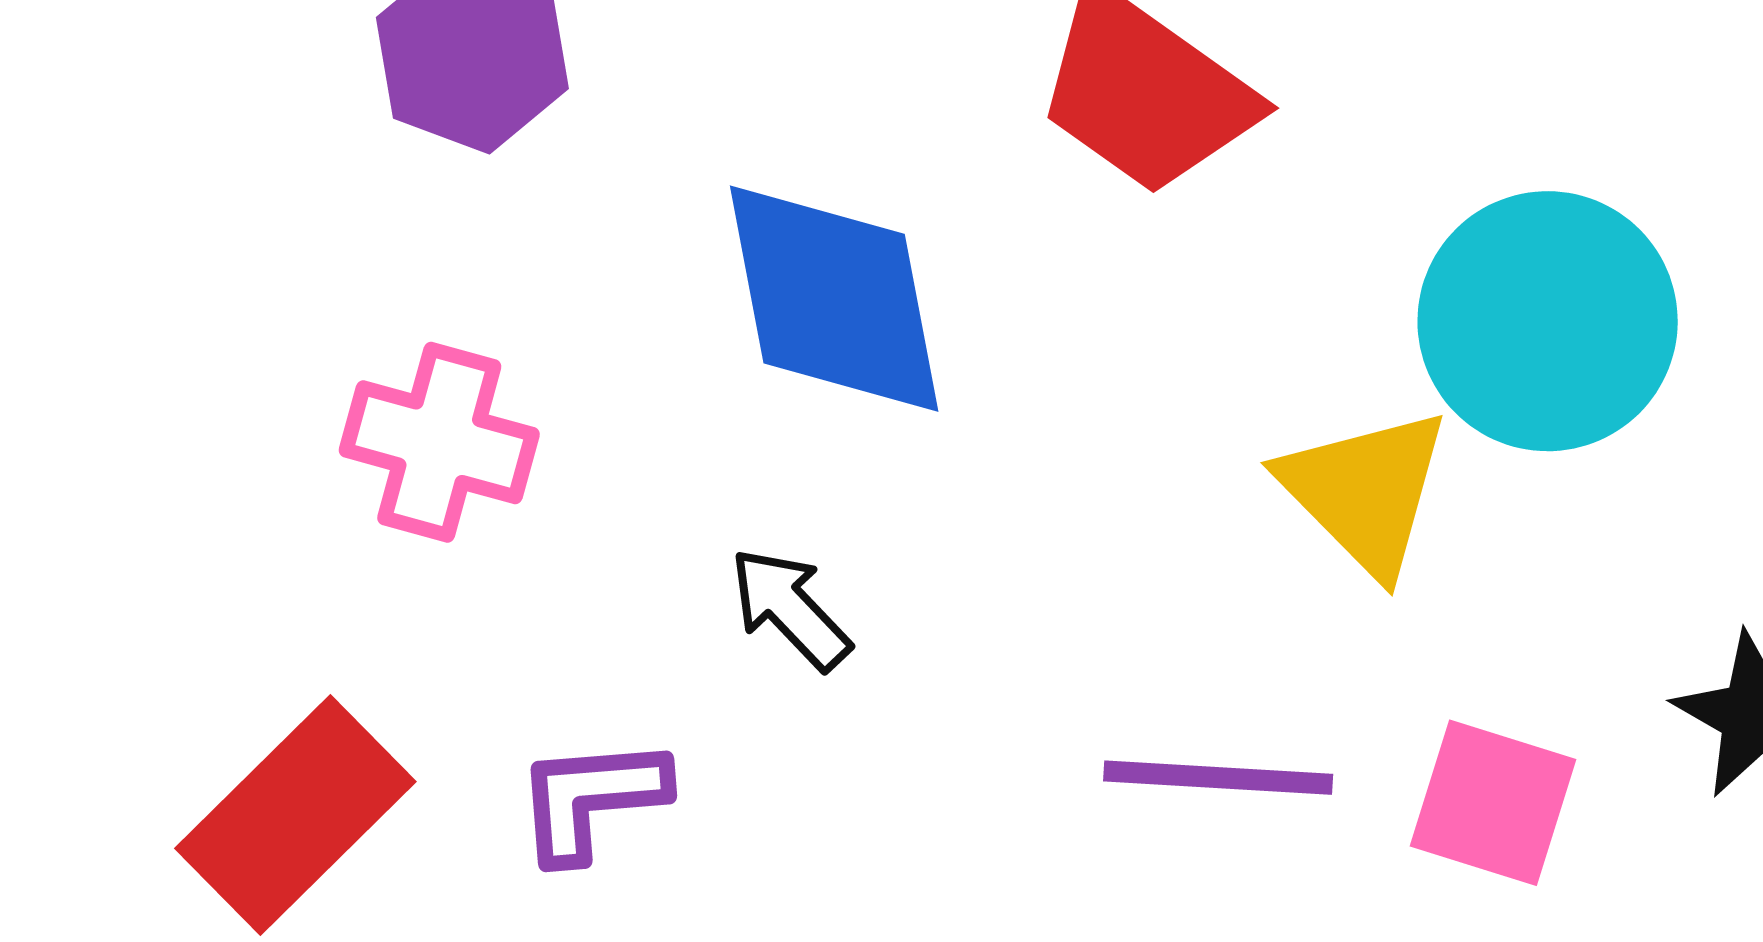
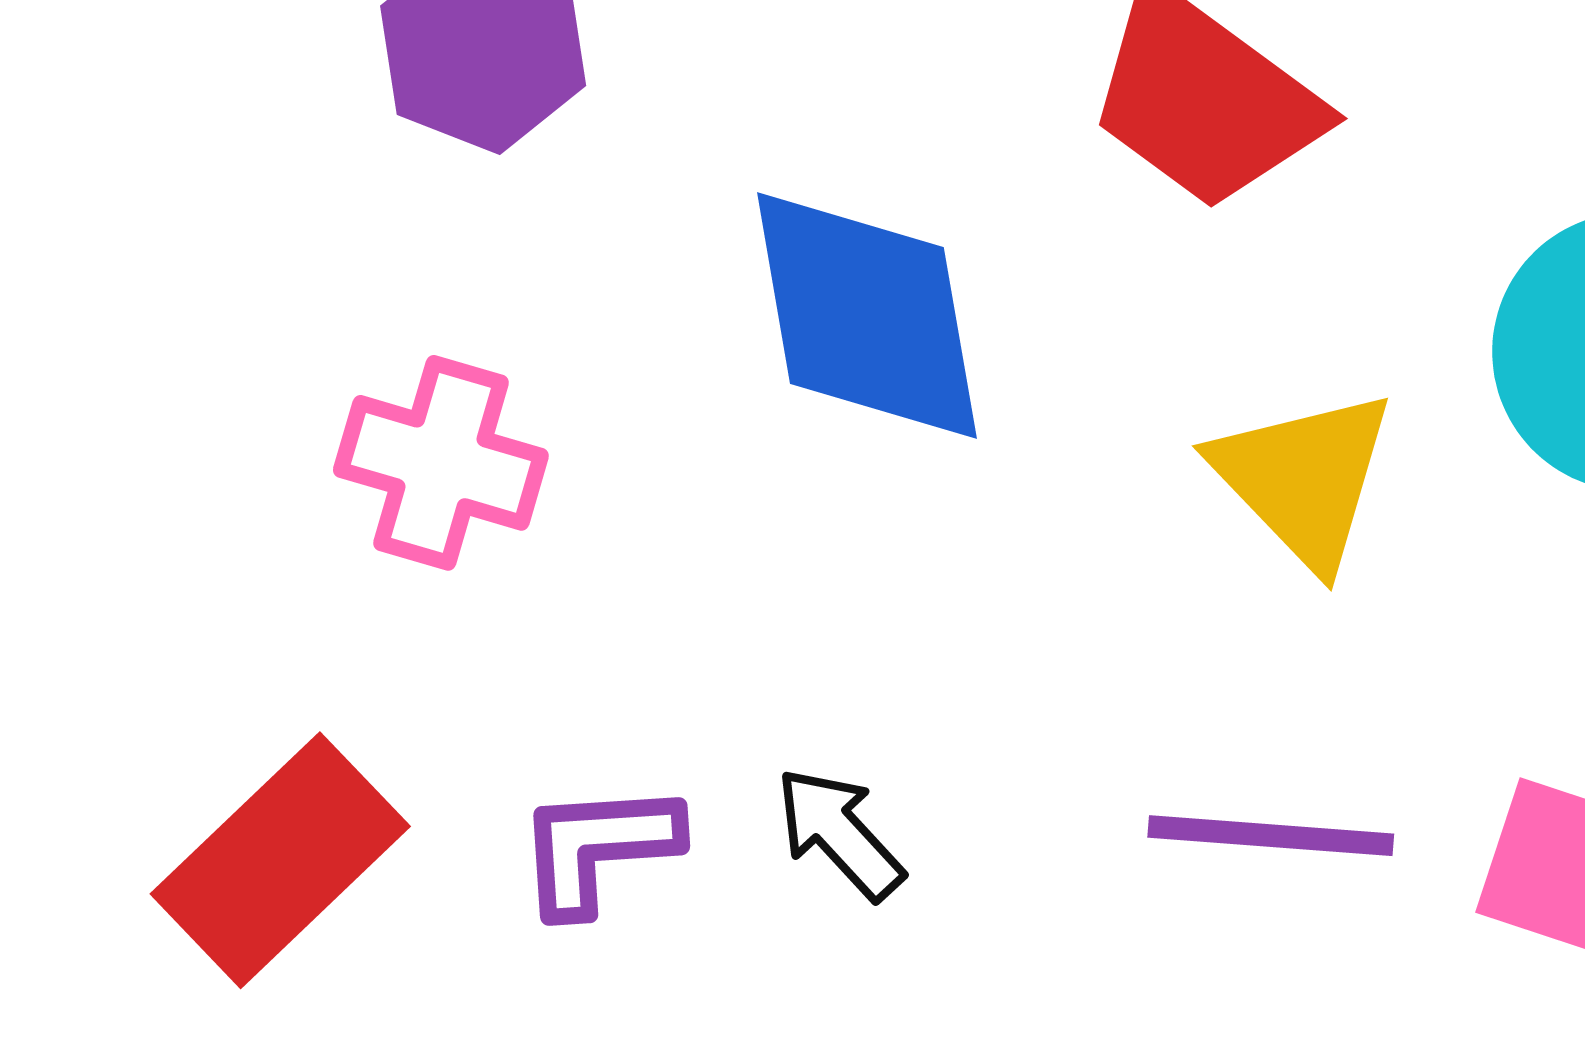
yellow triangle: (1365, 491) -> (1304, 478), moved
black arrow: (790, 609) -> (840, 833), moved

